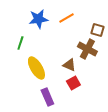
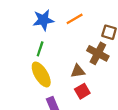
green line: (20, 43) -> (40, 49), moved
brown triangle: (69, 65) -> (78, 71), turned -32

